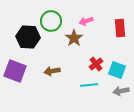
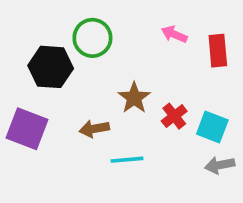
pink arrow: (86, 21) -> (174, 34), moved, turned 40
brown star: (74, 38) -> (134, 98), moved
cyan line: (89, 85) -> (127, 160), moved

